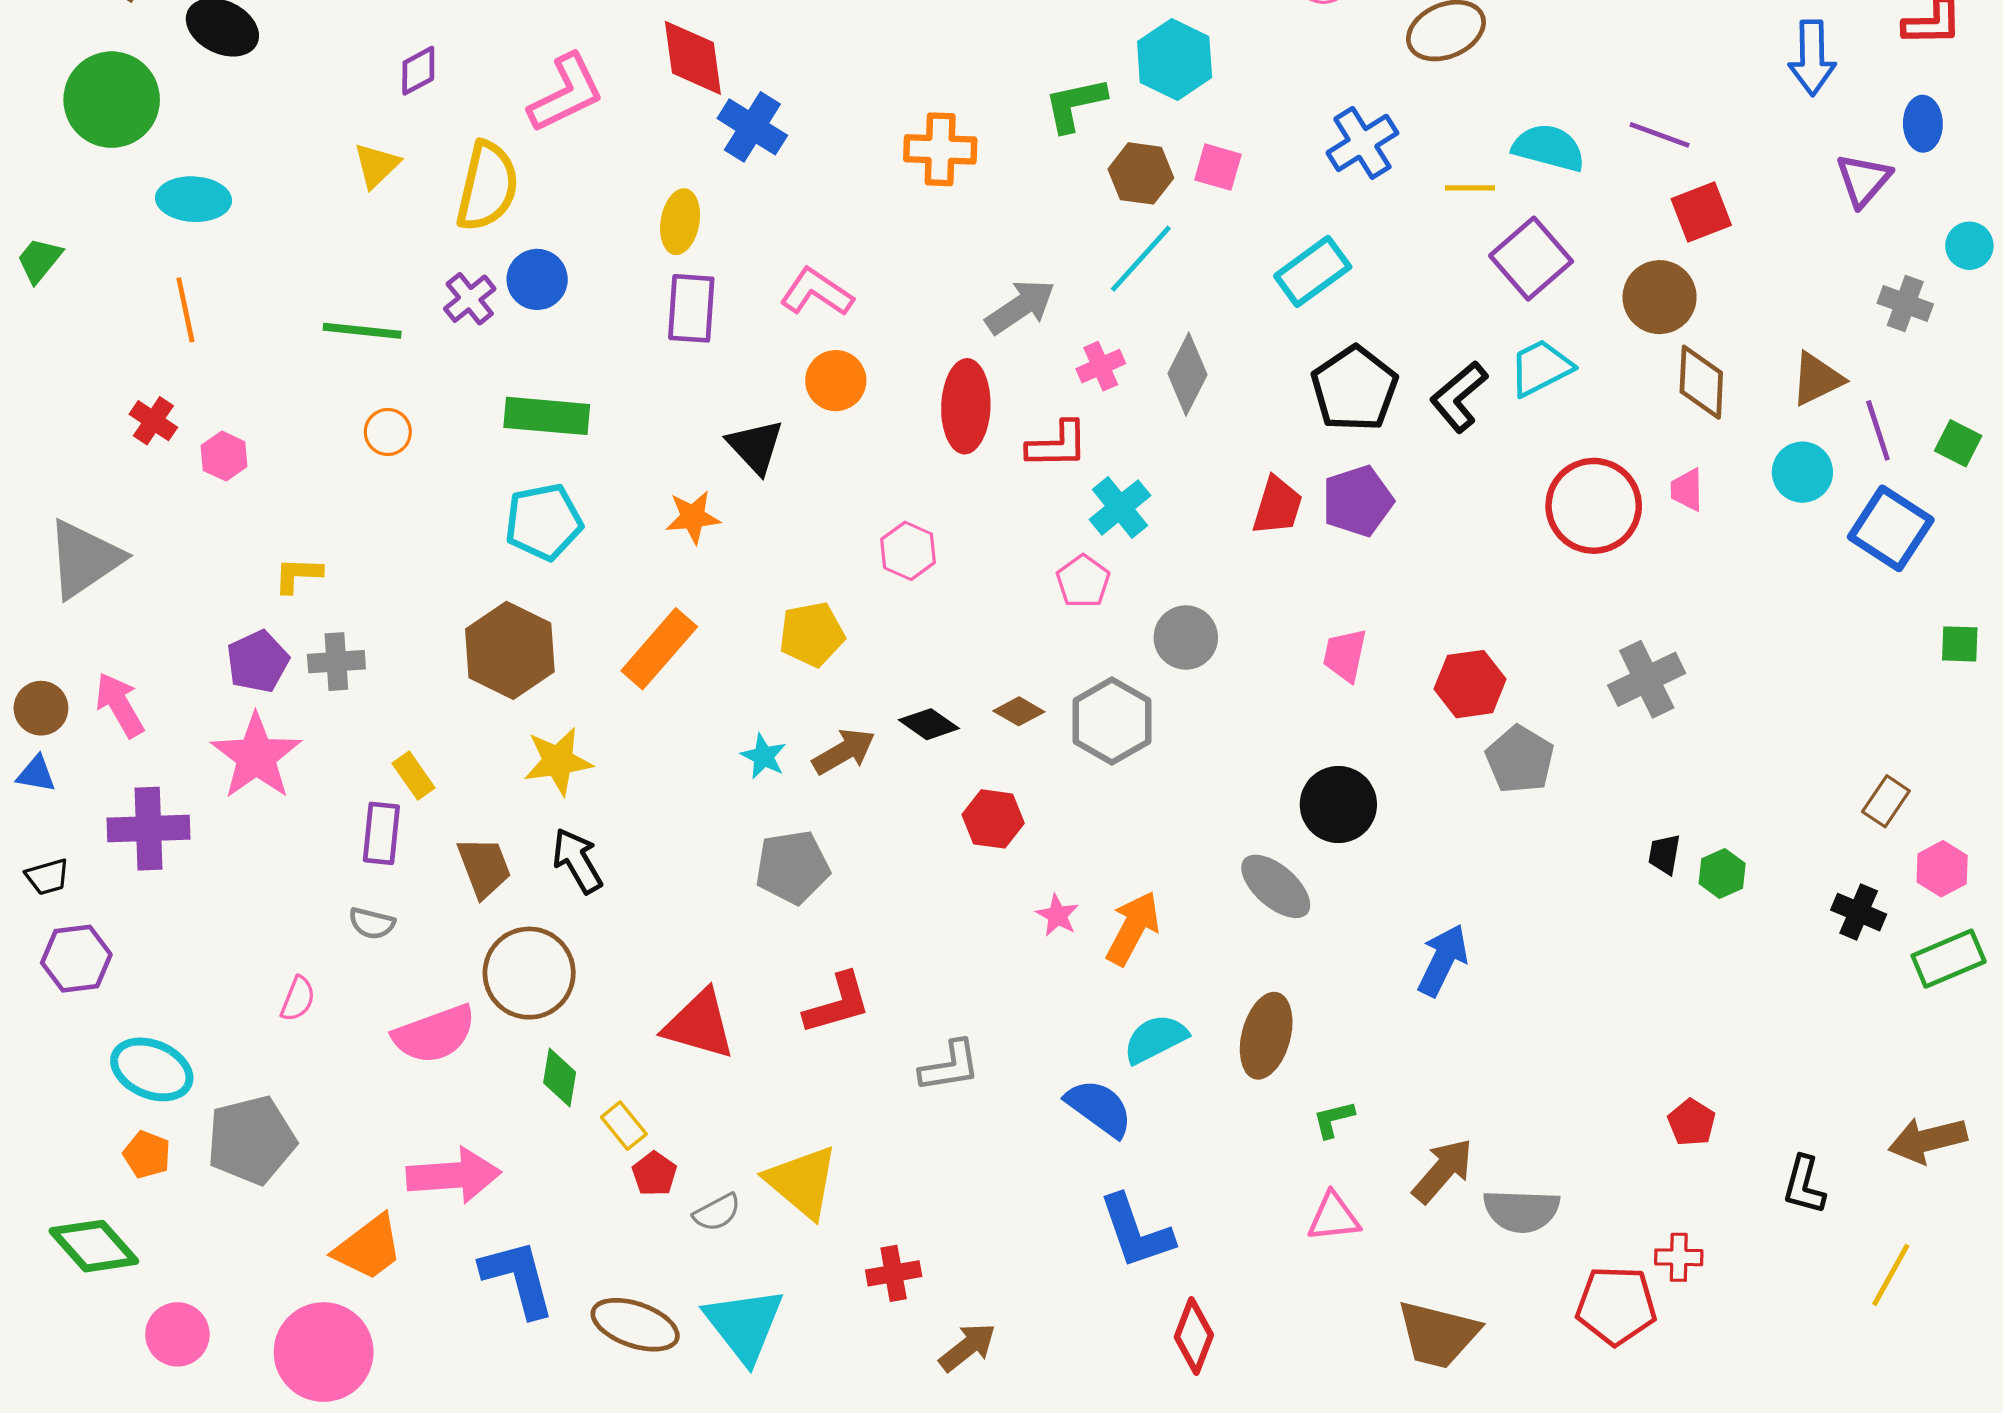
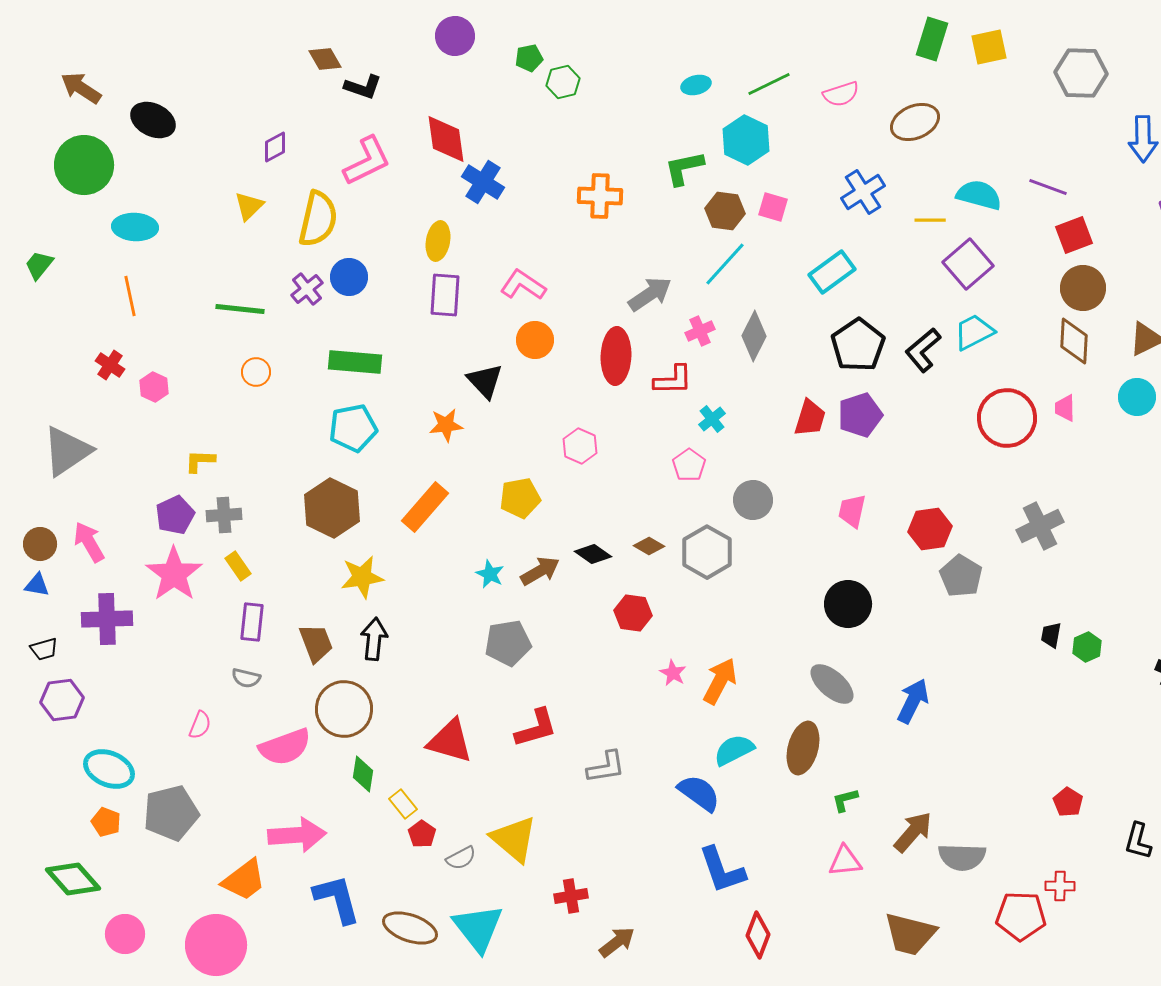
brown circle: (1660, 297) -> (1083, 288), moved
cyan cross: (1120, 507) -> (712, 419), size x0.7
yellow rectangle: (413, 776) -> (238, 566), moved
black arrow: (577, 861) -> (374, 639), turned 36
gray ellipse: (1276, 886) -> (832, 684), moved

